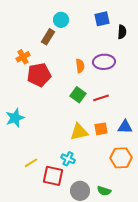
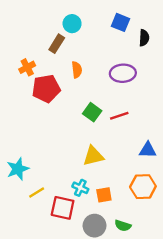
blue square: (102, 19) -> (120, 22), turned 35
orange semicircle: (80, 66) -> (77, 70), moved
cyan star: (15, 118) -> (18, 169), moved
orange square: (101, 129) -> (104, 195), moved

